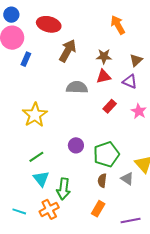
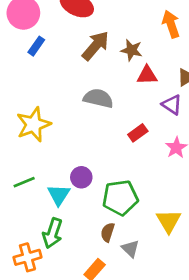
brown star: (104, 56) -> (131, 50), moved
red triangle: (104, 76) -> (147, 75), moved
cyan triangle: (41, 179) -> (59, 195), moved
gray triangle: (127, 179) -> (130, 249), moved

